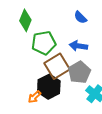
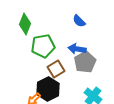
brown square: (57, 66) -> (56, 69), size x0.7
gray pentagon: (79, 72) -> (85, 62), moved

